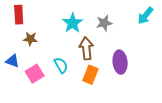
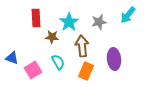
red rectangle: (19, 15) -> (36, 18), moved
cyan arrow: (145, 16) -> (128, 15), moved
brown star: (30, 39) -> (52, 37), moved

